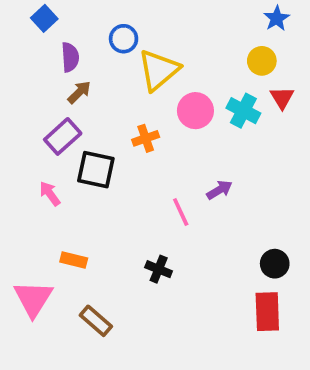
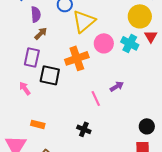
yellow circle: (262, 61) -> (140, 16), size x1.5
purple rectangle: (63, 136) -> (32, 57), turned -36
orange cross: (146, 138) -> (77, 58), size x1.6

